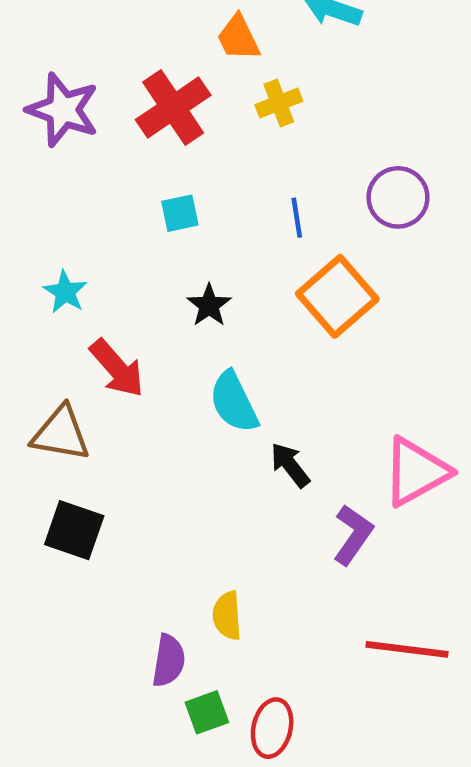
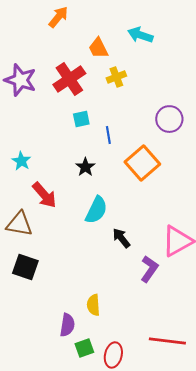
cyan square: (180, 213) -> (81, 119), moved
blue line: (297, 218) -> (108, 135), moved
cyan semicircle: (234, 402) -> (96, 210), turned -128
red line: (407, 649) -> (167, 341), moved

